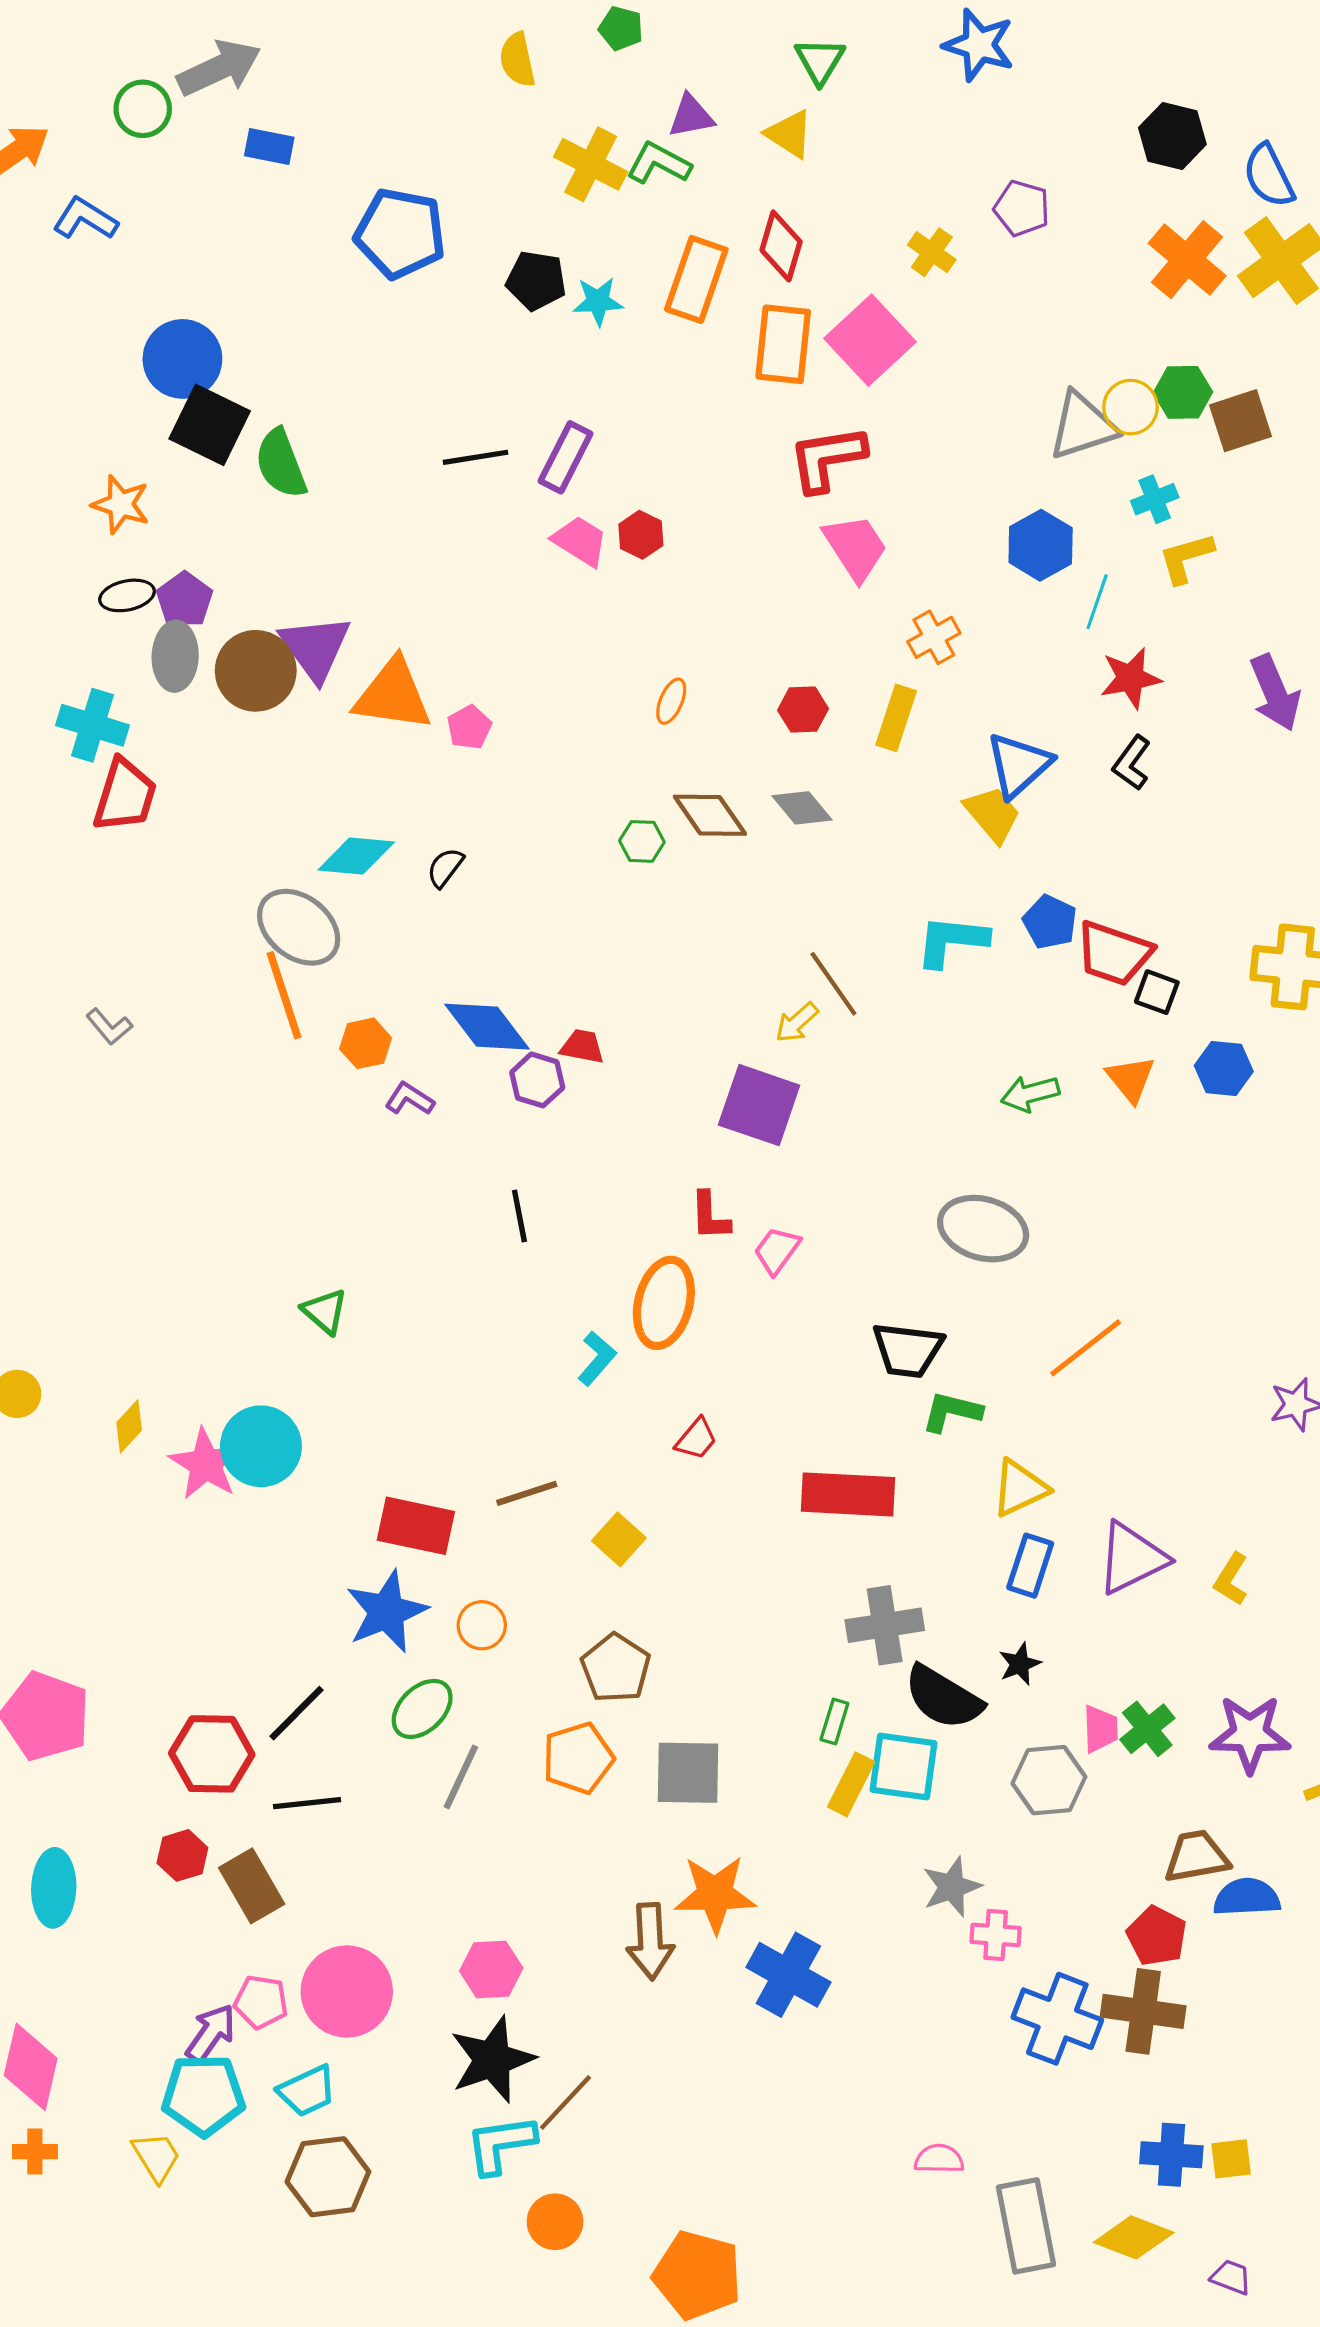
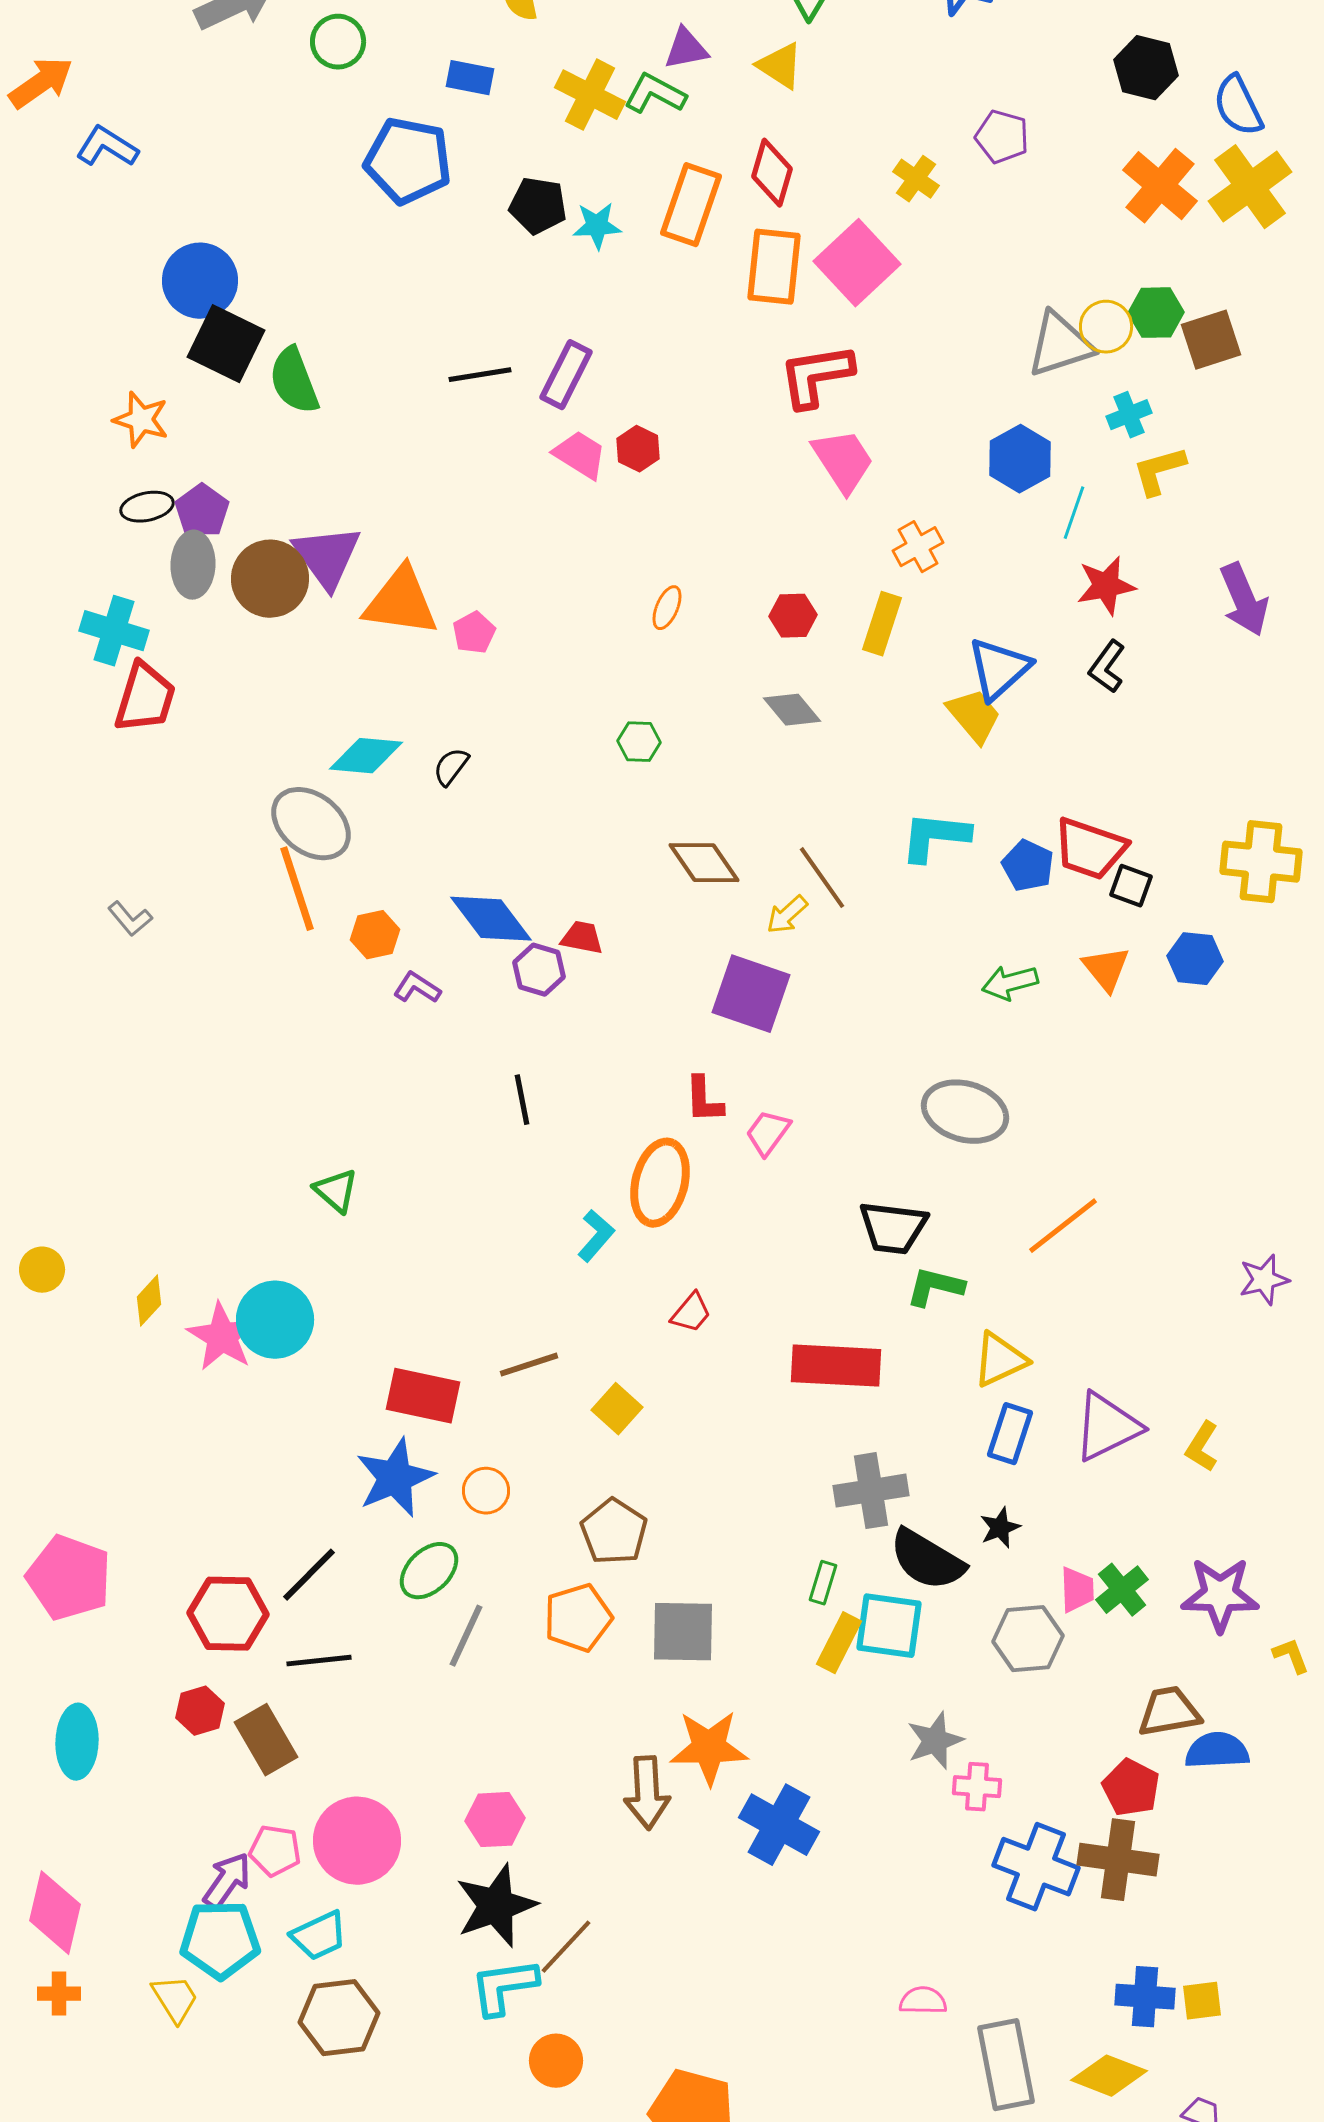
green circle: (143, 109) -> (338, 42), moved
blue rectangle: (269, 147) -> (470, 78), moved
brown diamond: (710, 815) -> (704, 863), moved
blue pentagon: (1050, 922) -> (1028, 866), moved

